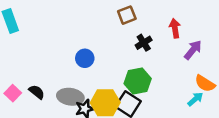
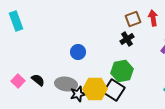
brown square: (127, 15) -> (133, 19), moved
red arrow: (175, 28) -> (153, 18), moved

